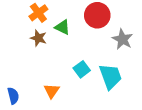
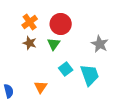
red circle: (97, 15) -> (61, 24), moved
green triangle: (62, 27) -> (54, 44), moved, turned 40

